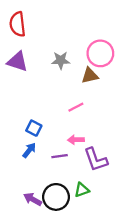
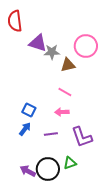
purple triangle: (18, 62) -> (38, 43), moved
brown triangle: (90, 76) -> (68, 65), moved
pink line: (76, 107) -> (65, 92), turned 56
pink arrow: (76, 140) -> (62, 112), moved

